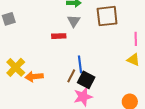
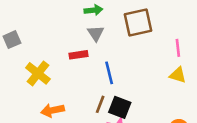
blue line: (80, 64) -> (109, 73), moved
yellow cross: (16, 67) -> (38, 73), moved

